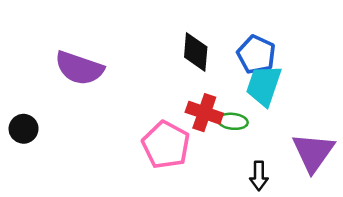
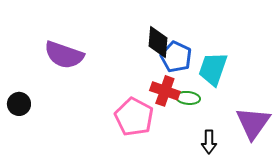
blue pentagon: (256, 54) -> (176, 57), moved

